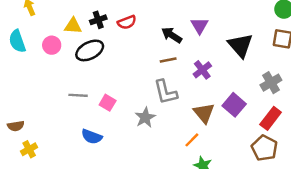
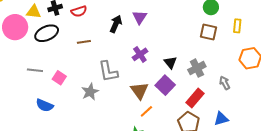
black arrow: (172, 35) -> (116, 24), turned 78
pink circle: (52, 45) -> (15, 27), size x1.6
black triangle: (240, 45) -> (170, 62), moved, size x0.6
brown line: (168, 60) -> (84, 42), moved
orange line: (192, 140) -> (146, 111), moved

